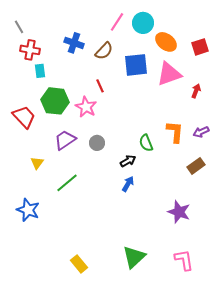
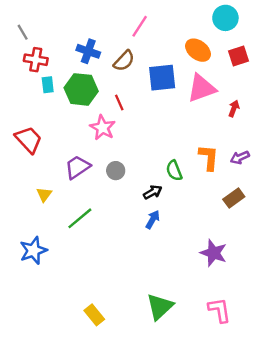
cyan circle: (143, 23) -> (225, 18), moved
green hexagon: (55, 101) -> (81, 89), moved
blue star: (28, 210) -> (33, 251), turned 30

